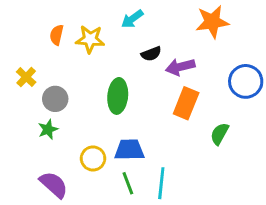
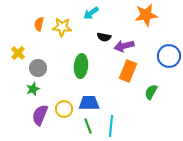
black semicircle: (151, 54) -> (104, 37), turned 32
purple semicircle: (54, 185) -> (40, 115), moved, turned -110

